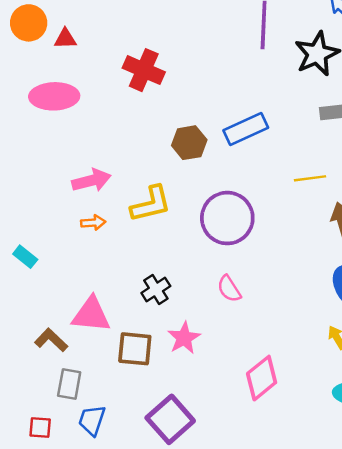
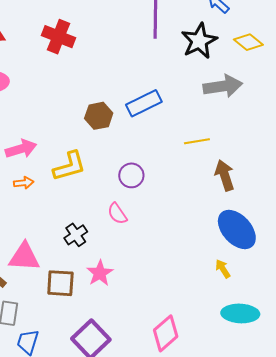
red cross: (144, 70) -> (59, 37), moved
purple circle: (227, 218) -> (131, 175), size x0.6
pink semicircle: (229, 289) -> (117, 214), moved
pink diamond: (262, 378) -> (166, 333), moved

